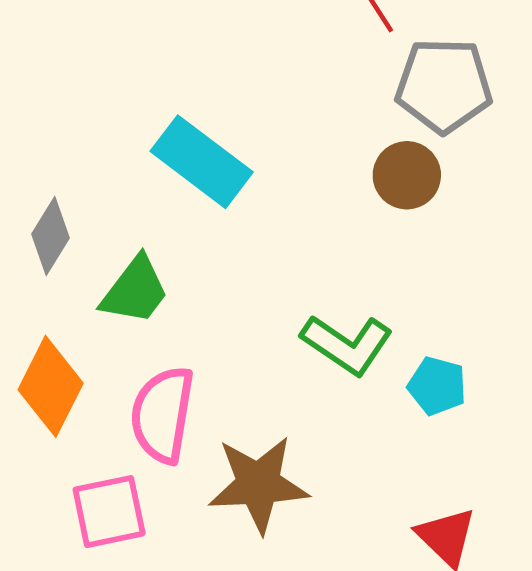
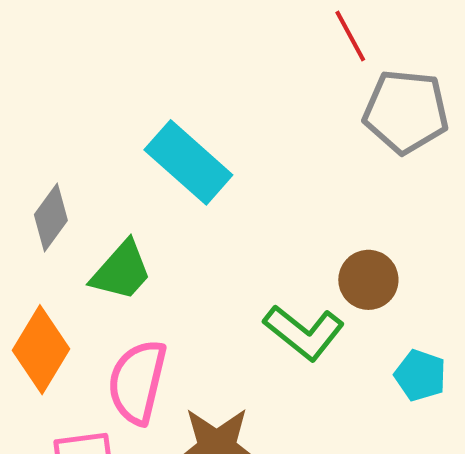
brown circle: (407, 175) -> (368, 280), moved
cyan pentagon: (437, 386) -> (420, 375), moved

